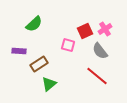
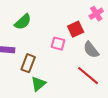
pink cross: (105, 29) -> (96, 14), moved
brown rectangle: (39, 64) -> (28, 63), turned -36

